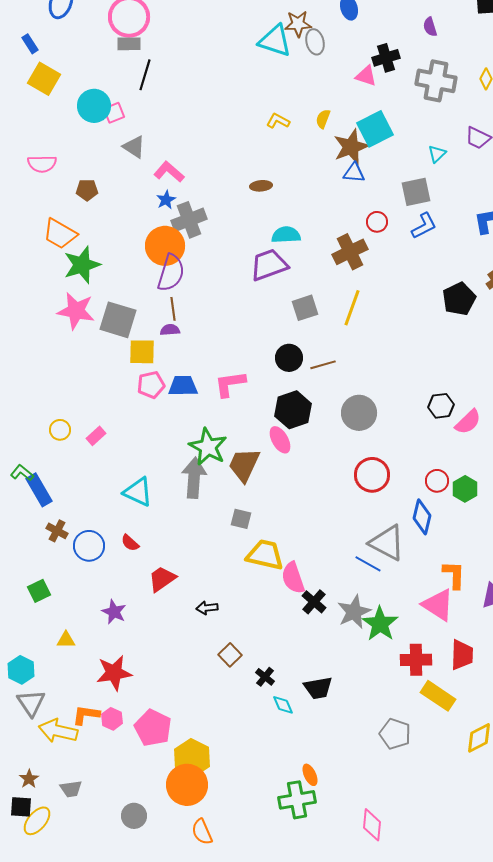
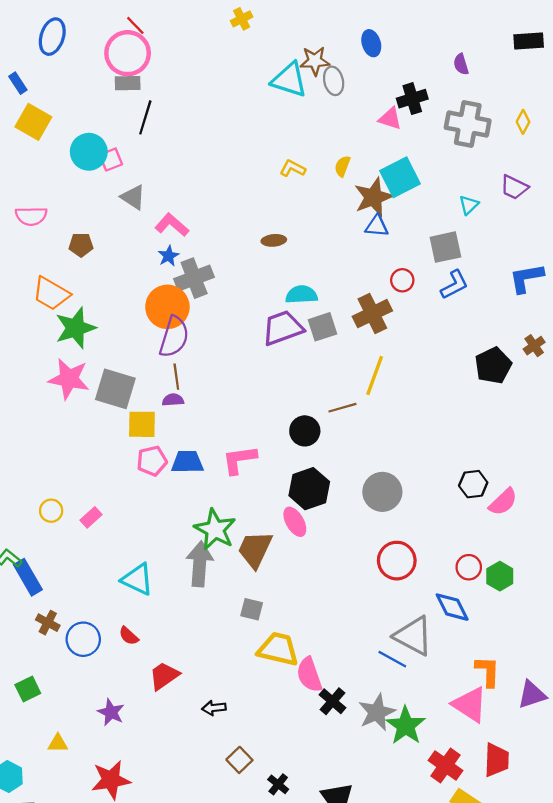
gray square: (305, 308) -> (323, 327), moved
brown line: (323, 365) -> (342, 408), moved
blue diamond: (422, 517) -> (452, 607), turned -40
red cross: (416, 660) -> (445, 765), turned 36

